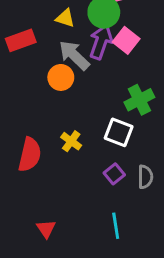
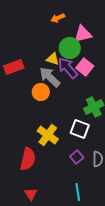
yellow triangle: (65, 18) -> (53, 59), moved
purple arrow: (101, 42) -> (68, 68), turned -60
yellow cross: (71, 141) -> (48, 135), size x1.5
red semicircle: (30, 155) -> (28, 159), moved

